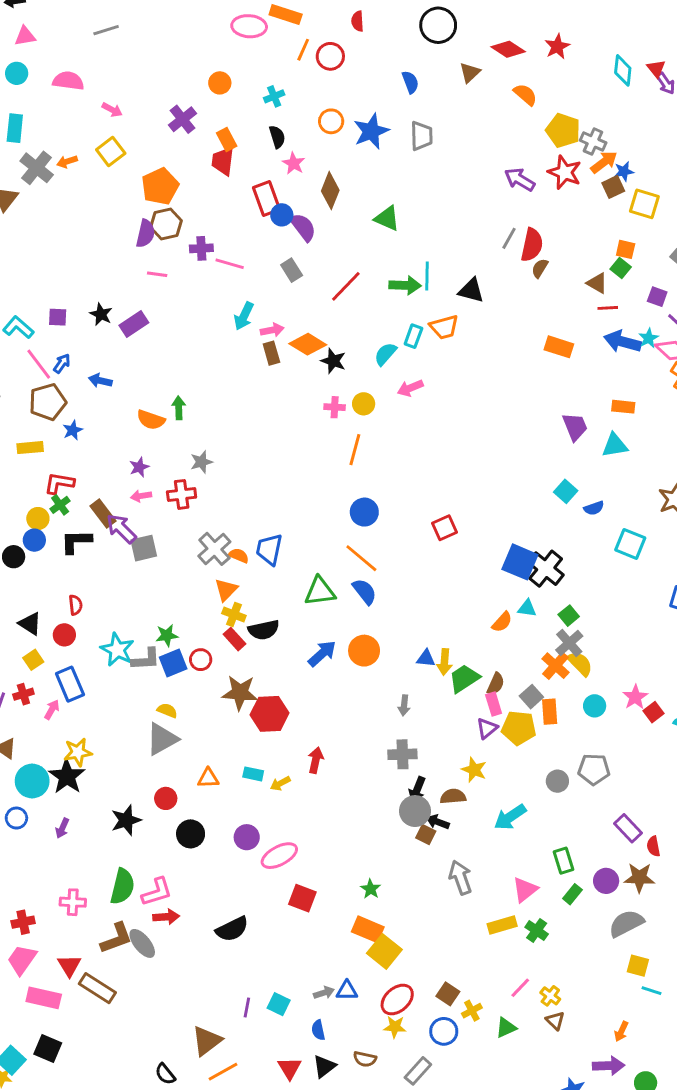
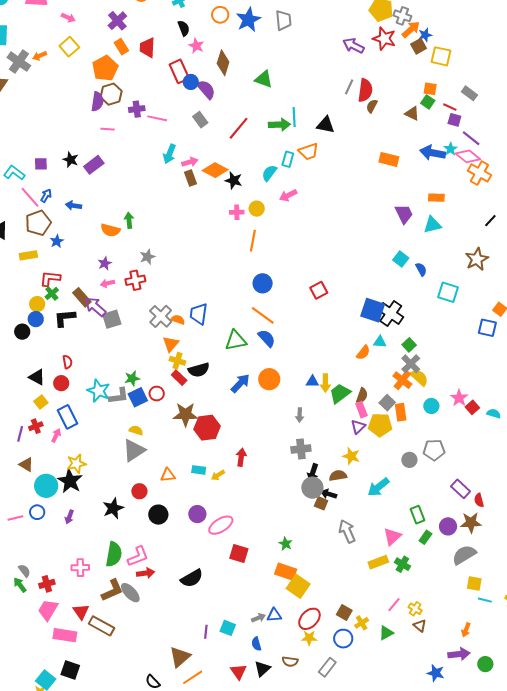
orange rectangle: (227, 139) -> (121, 47), moved
red line: (608, 308) -> (450, 107), moved, turned 32
blue semicircle: (594, 508) -> (421, 269), turned -96

